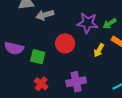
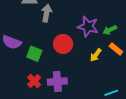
gray arrow: (45, 15) -> (47, 13), turned 108
purple cross: (76, 82) -> (57, 82), moved

